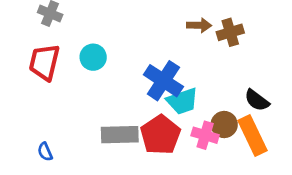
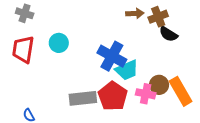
black semicircle: (257, 100) -> (168, 34), moved

